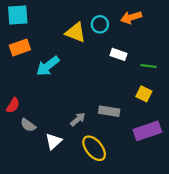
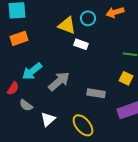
white rectangle: (118, 54) -> (81, 44), moved
cyan arrow: (48, 66) -> (32, 71), moved
gray arrow: (78, 119) -> (59, 81), moved, size x1.6

